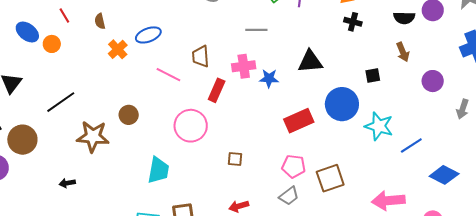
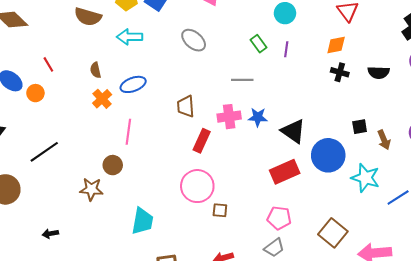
black semicircle: (404, 18) -> (379, 72), moved
brown semicircle: (100, 21) -> (96, 70), moved
brown arrow: (403, 52) -> (384, 140), moved
black triangle: (310, 62) -> (293, 131), moved, turned 40
pink line: (168, 75) -> (128, 132), moved, turned 70
blue star: (269, 78) -> (258, 117), moved
pink circle: (191, 126) -> (197, 186), moved
brown star: (93, 137) -> (91, 189), moved, size x0.7
brown square: (330, 178) -> (333, 233), moved, turned -32

